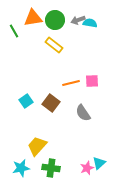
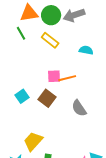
gray arrow: (78, 20) -> (74, 15), size x1.5
cyan semicircle: (90, 23) -> (86, 50), moved
green line: (14, 31) -> (21, 33), moved
pink square: (92, 81) -> (54, 76), moved

